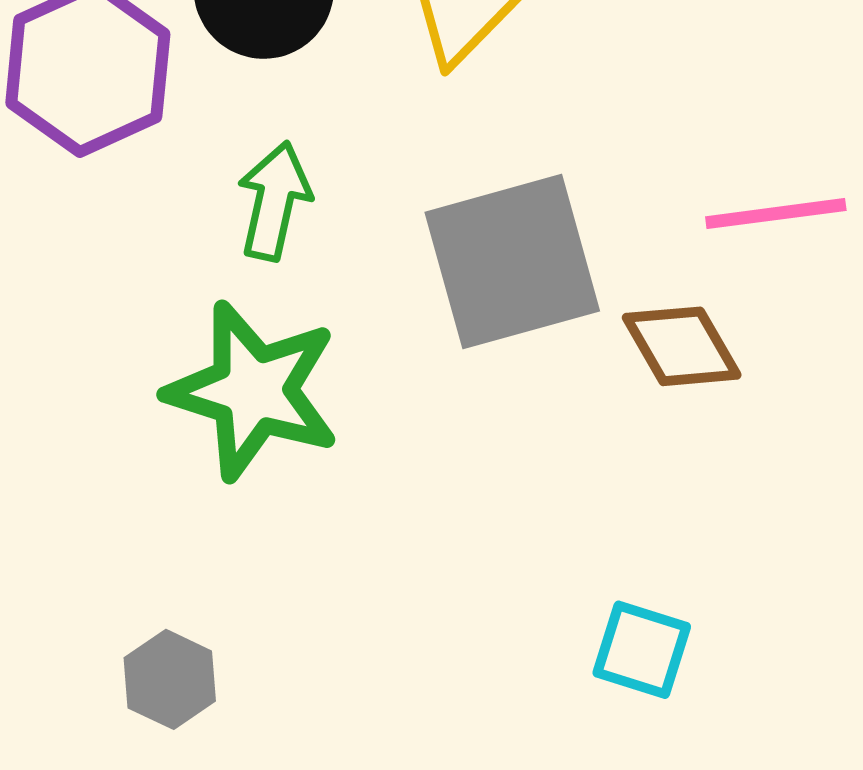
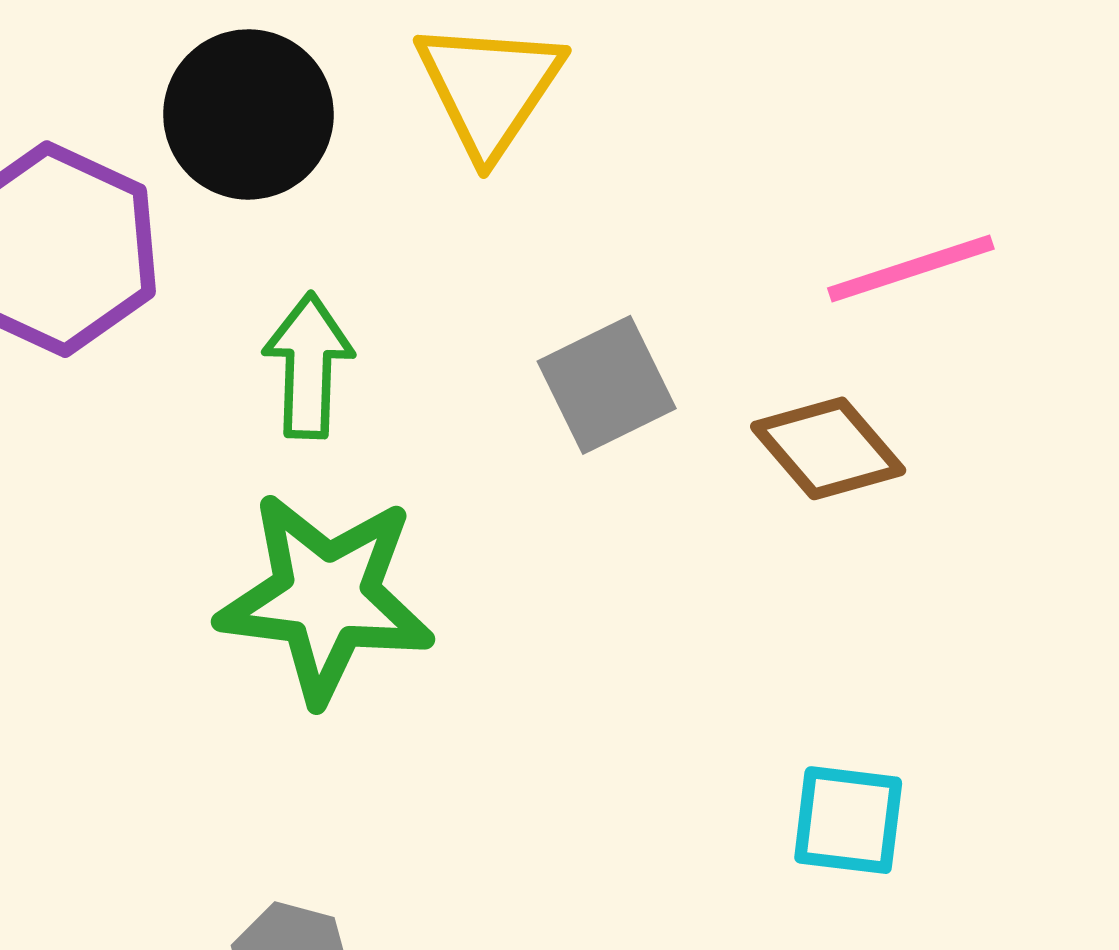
gray square: (512, 262) -> (607, 385), size x0.6

